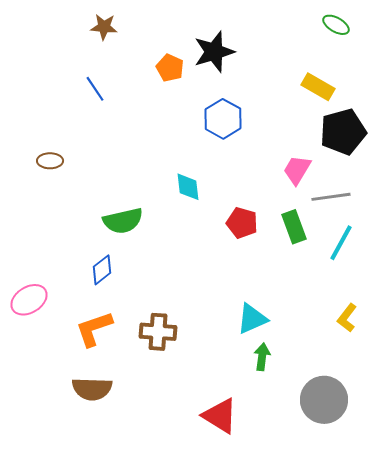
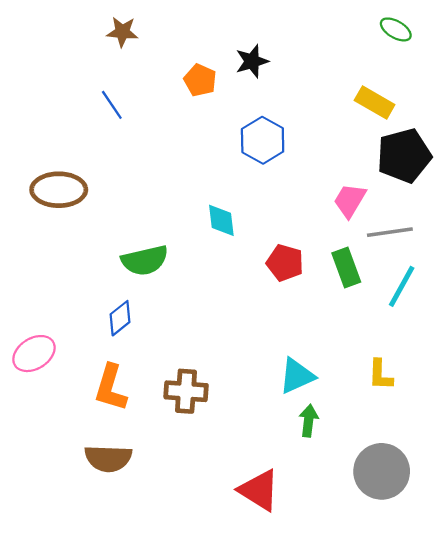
black star: (214, 52) -> (252, 61), size x0.7
brown ellipse: (50, 161) -> (59, 190), size x1.8
yellow L-shape: (347, 318) -> (380, 375), moved, turned -36
orange L-shape: (94, 329) -> (111, 388), turned -54

